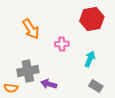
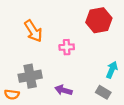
cyan arrow: (90, 59) -> (112, 70), moved
purple arrow: (49, 84) -> (63, 90), moved

